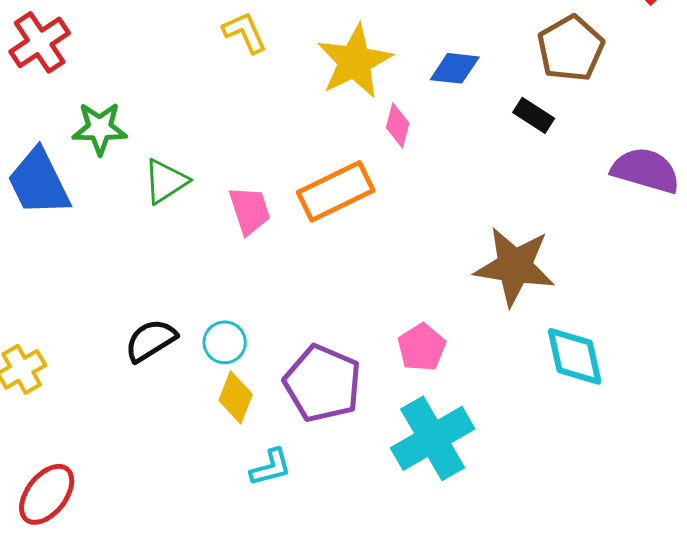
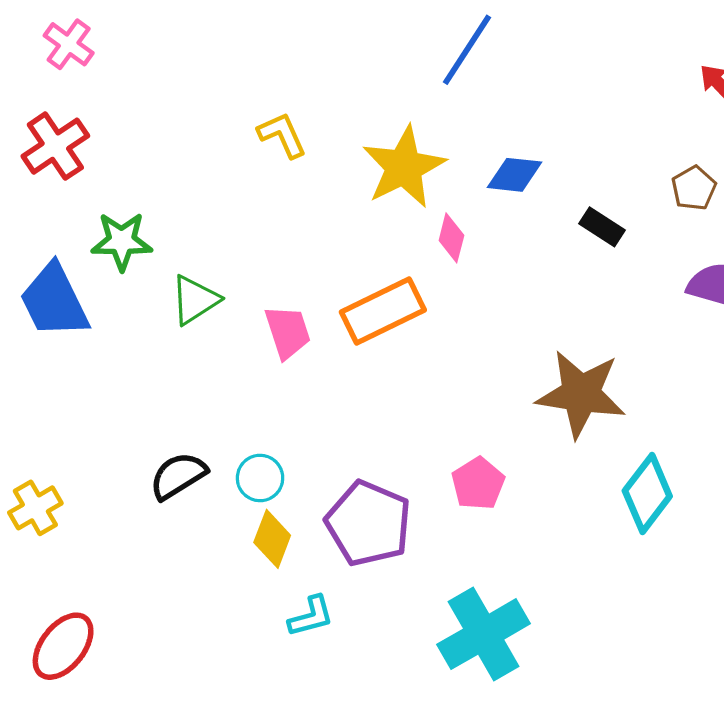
brown pentagon: (571, 48) -> (694, 188), moved, size x0.6
cyan diamond: (575, 356) -> (647, 494), turned 50
cyan cross: (433, 438) -> (484, 634), moved

